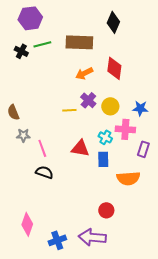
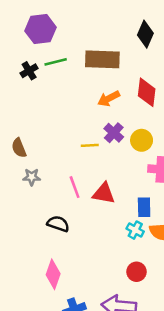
black cross: (21, 51) -> (29, 71), turned 32
cyan cross: (105, 137) -> (135, 230), moved
pink line: (42, 148) -> (75, 187), moved
blue rectangle: (103, 159) -> (144, 207), moved
pink diamond: (27, 224) -> (53, 274), moved

